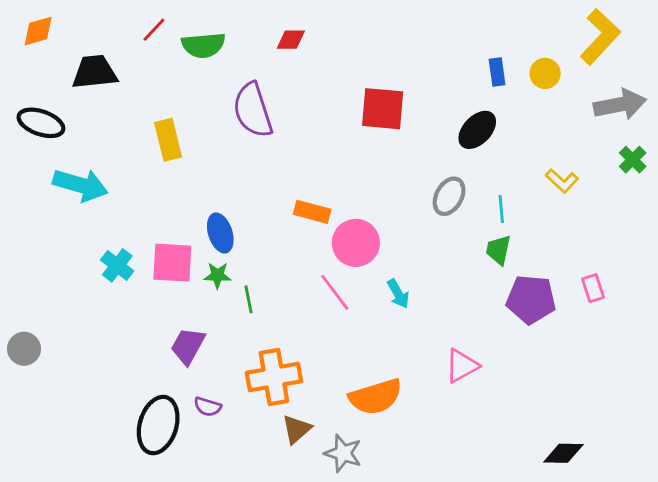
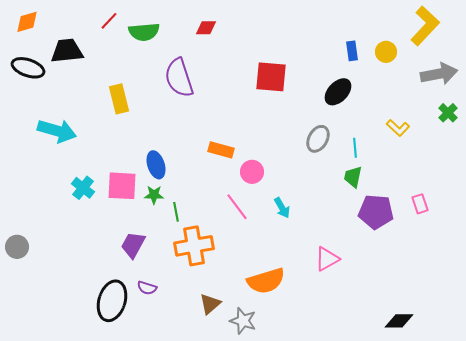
black ellipse: (41, 123) -> (28, 68), moved
pink circle: (356, 243) -> (252, 172), size x0.7
orange cross: (274, 377) -> (194, 246), moved

